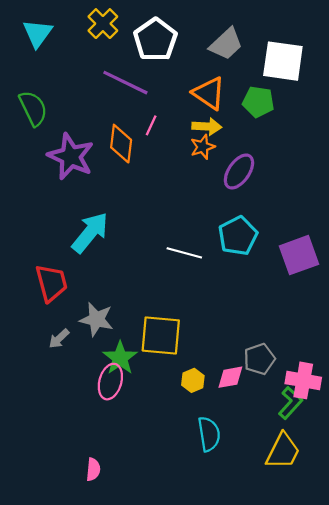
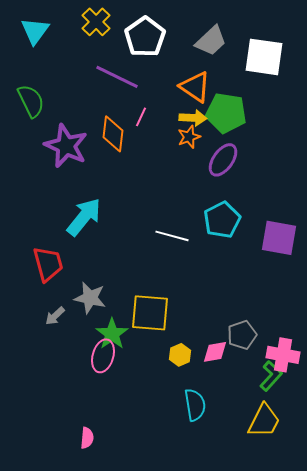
green pentagon: (258, 102) -> (226, 113), moved, size x1.4
purple square: (299, 255) -> (279, 238), turned 30

